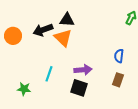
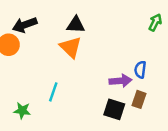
black arrow: (43, 30) -> (25, 25), moved
purple arrow: (83, 70) -> (120, 81), moved
black square: (79, 88) -> (114, 109), moved

